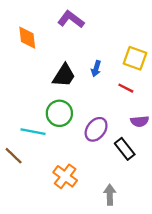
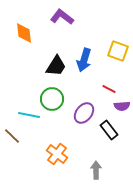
blue arrow: (96, 69) -> (84, 60), size x1.6
red line: (126, 88) -> (109, 89), moved

